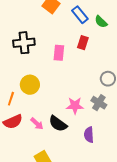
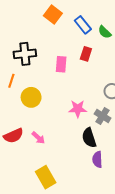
orange line: (11, 99) -> (11, 81), moved
pink star: (75, 106) -> (78, 109), moved
black semicircle: (58, 124) -> (89, 138), moved, turned 36
purple semicircle: (89, 135) -> (97, 159), moved

